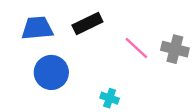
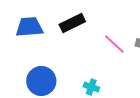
blue circle: (51, 72) -> (41, 81), moved

